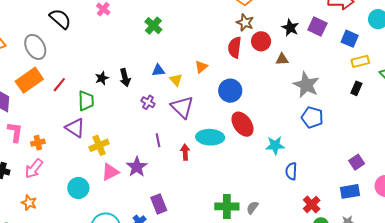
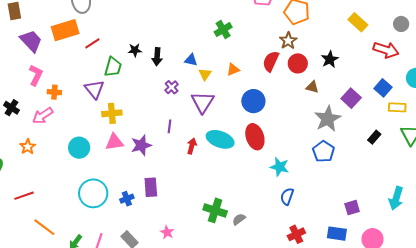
green cross: (153, 26) -> (223, 30), moved
purple square: (317, 27) -> (351, 98), moved
yellow rectangle: (360, 61) -> (397, 107), moved

